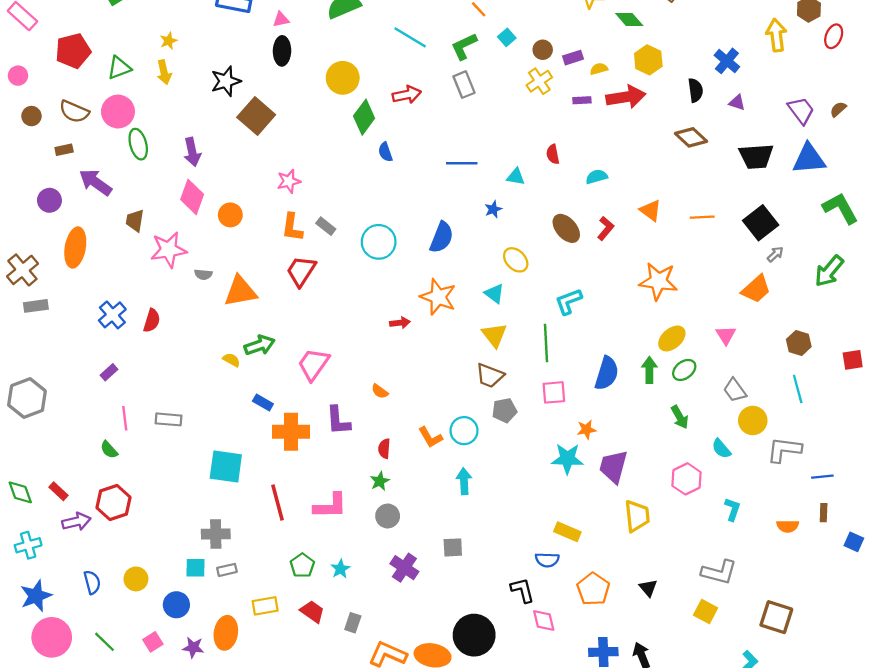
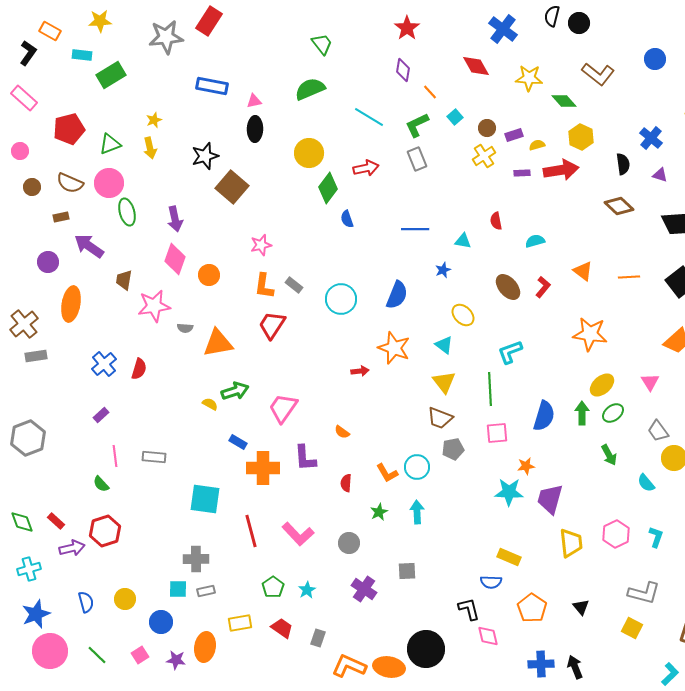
pink hexagon: (686, 479) -> (616, 534), moved
green star: (380, 481) -> (379, 512), moved
pink L-shape: (330, 506) -> (298, 534), turned 48

